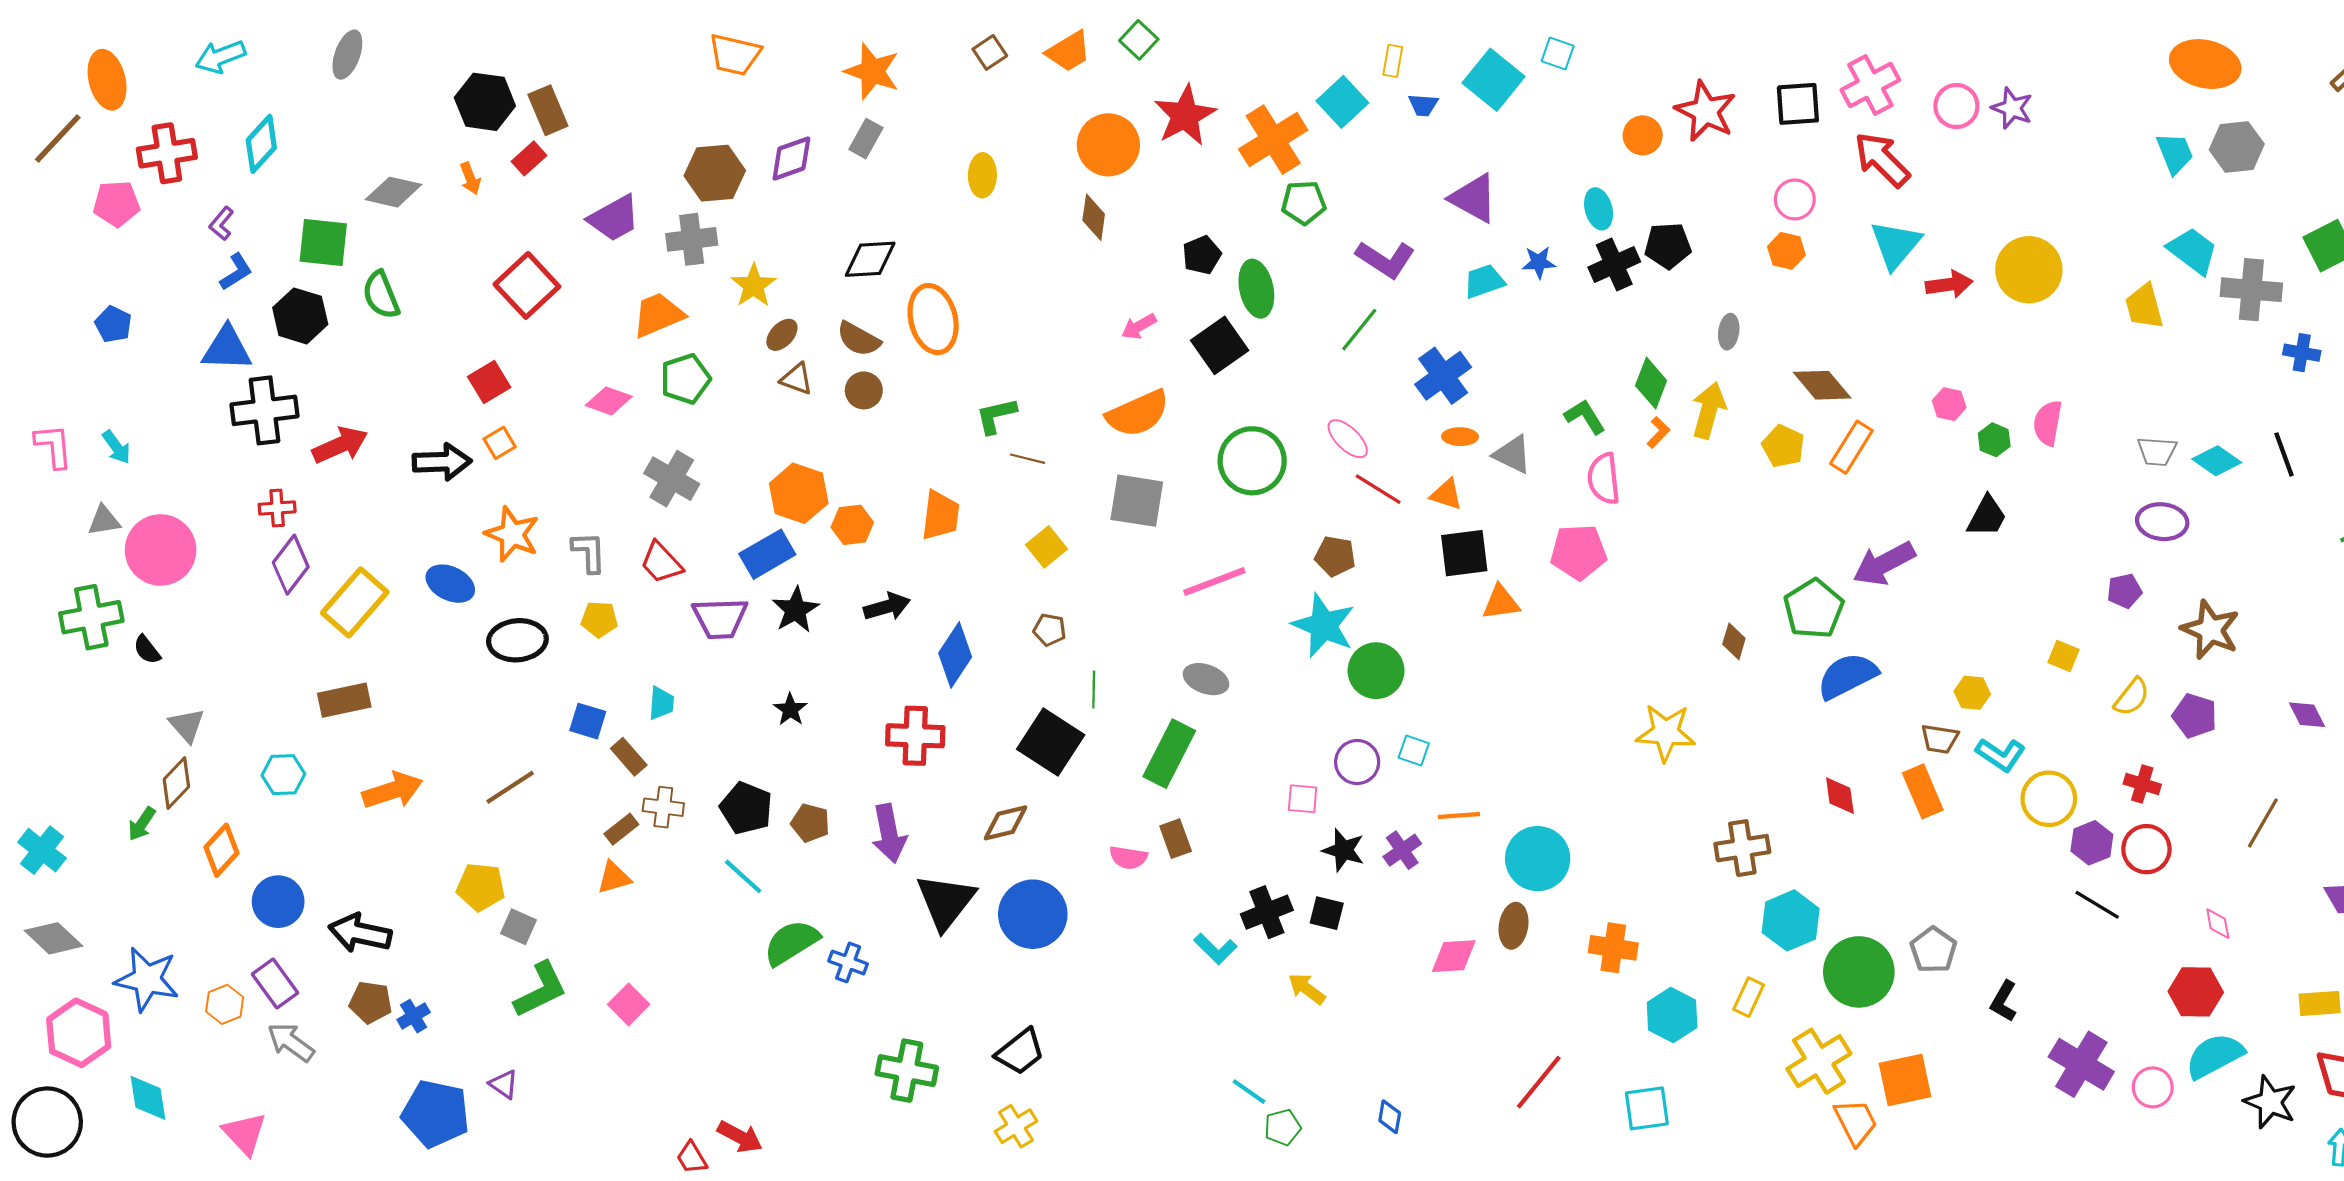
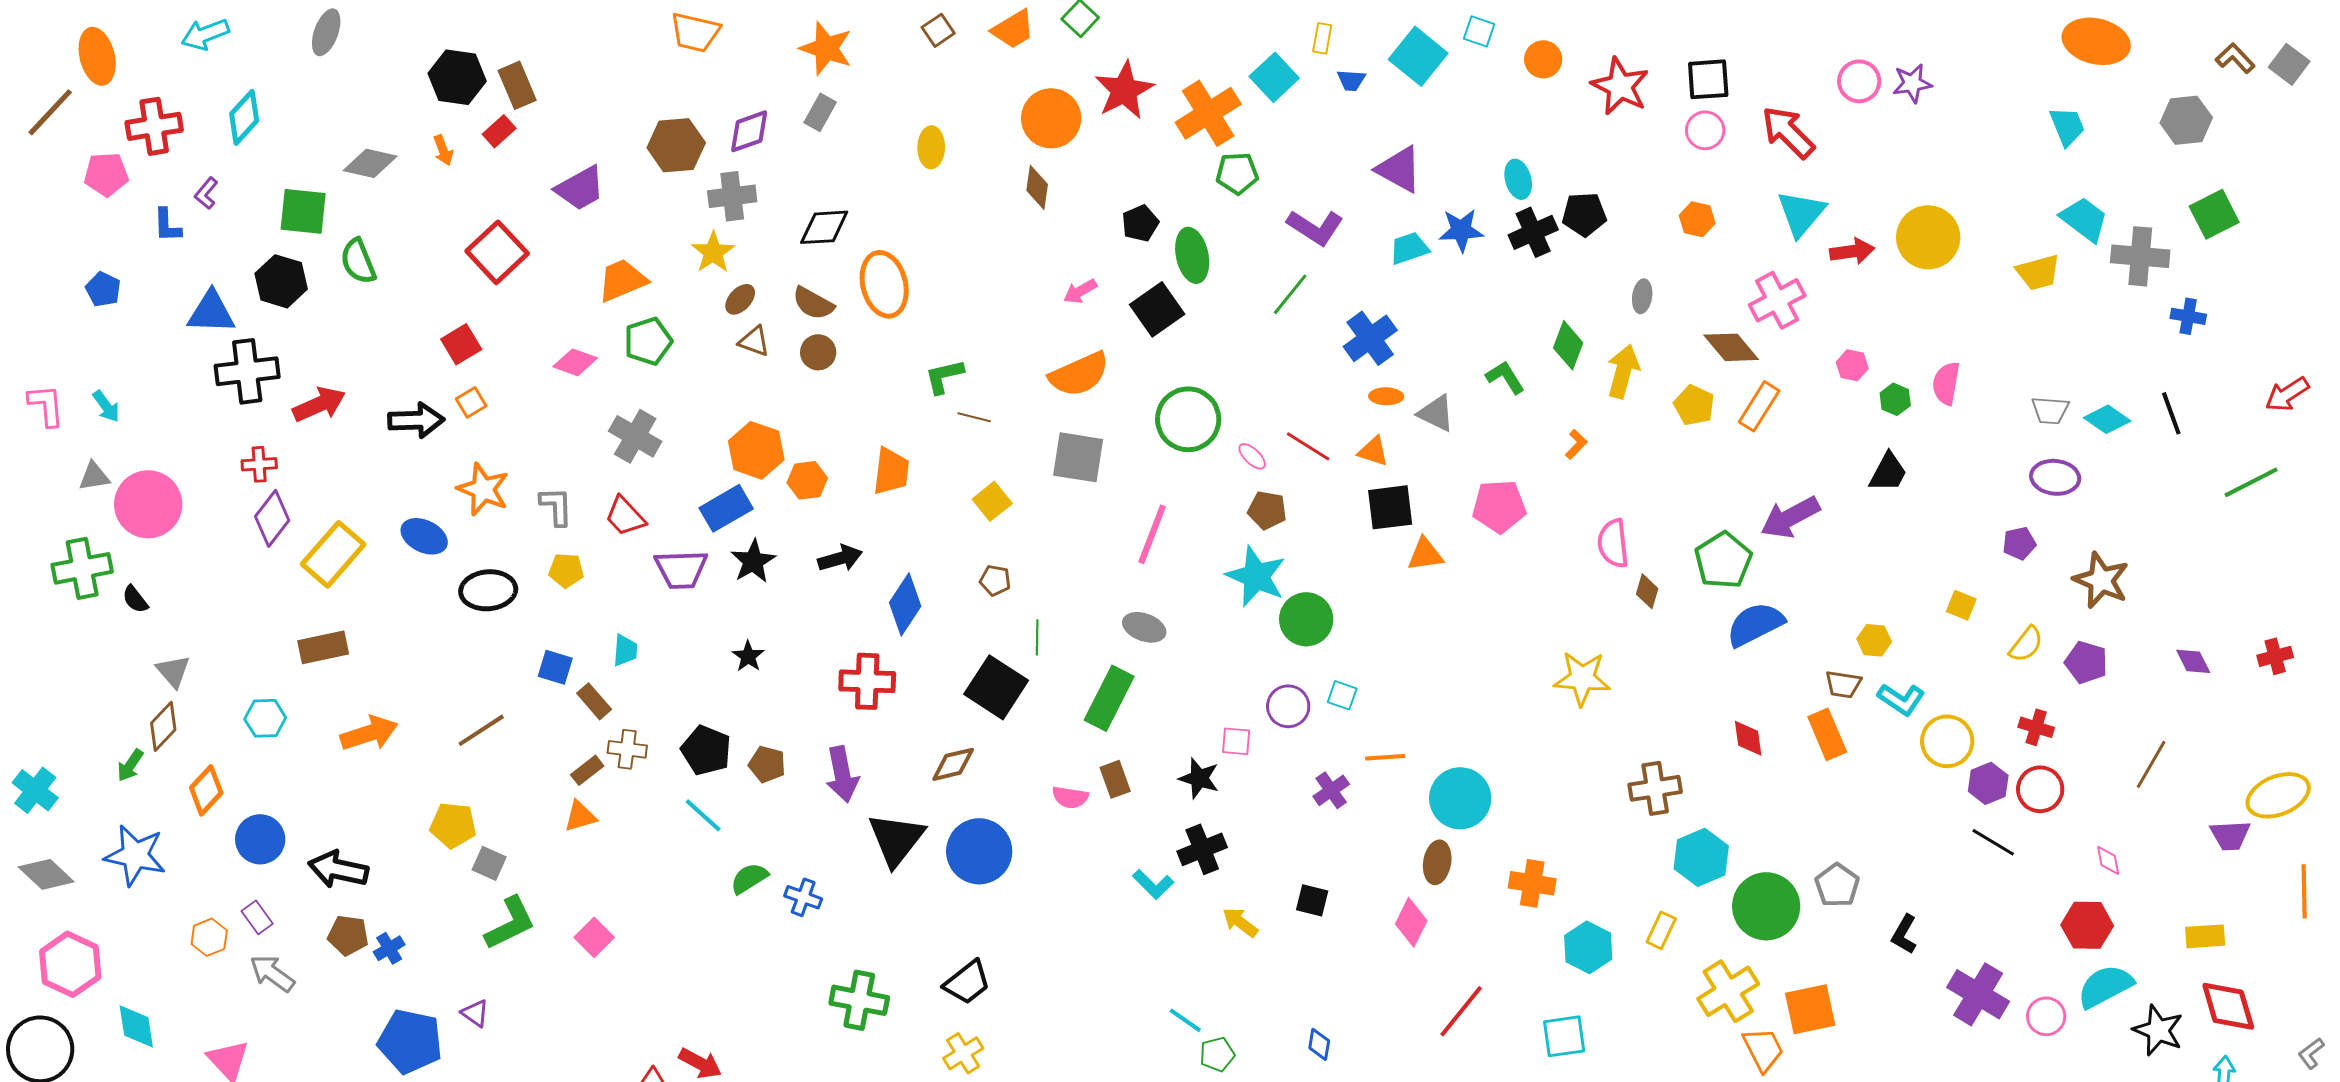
pink cross: (1870, 85) -> (1777, 300), moved
purple star: (2012, 108) -> (1912, 83), turned -30
orange circle: (1643, 135) -> (1543, 59), moved
gray hexagon: (2237, 147) -> (2186, 120), moved
pink circle: (1795, 199) -> (1705, 130), moved
gray cross: (692, 239) -> (732, 196), moved
blue star: (1539, 262) -> (1461, 230), size x1.4
blue L-shape: (236, 272) -> (167, 225), moved, turned 120
yellow trapezoid: (2144, 306) -> (2038, 272), turned -90
orange L-shape: (1658, 432) -> (1576, 444), moved
pink ellipse: (1348, 439) -> (1252, 456), moved, size x0.7
pink semicircle: (1604, 479) -> (1613, 543), moved
pink line: (1214, 581) -> (1152, 534), turned -48
black star: (1343, 850) -> (1199, 778), moved
black square: (1327, 913) -> (1312, 900), moved
green semicircle: (791, 943) -> (749, 878), size x0.7
pink diamond: (1454, 956) -> (1411, 922), moved, turned -60
blue star: (147, 979) -> (135, 855), moved
purple rectangle: (275, 983) -> (257, 917), size x0.7

